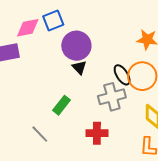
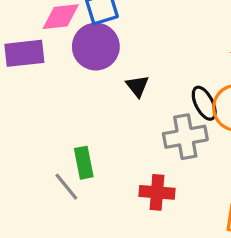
purple circle: (76, 46) -> (96, 47), moved
green rectangle: (61, 105) -> (84, 163), moved, turned -54

